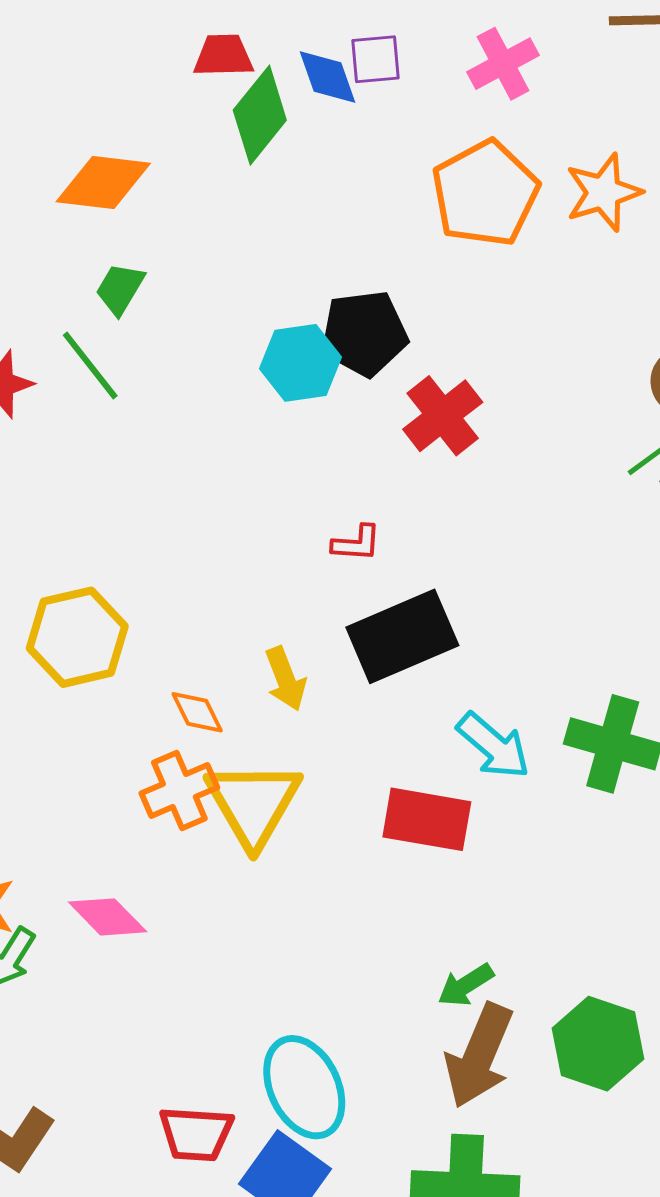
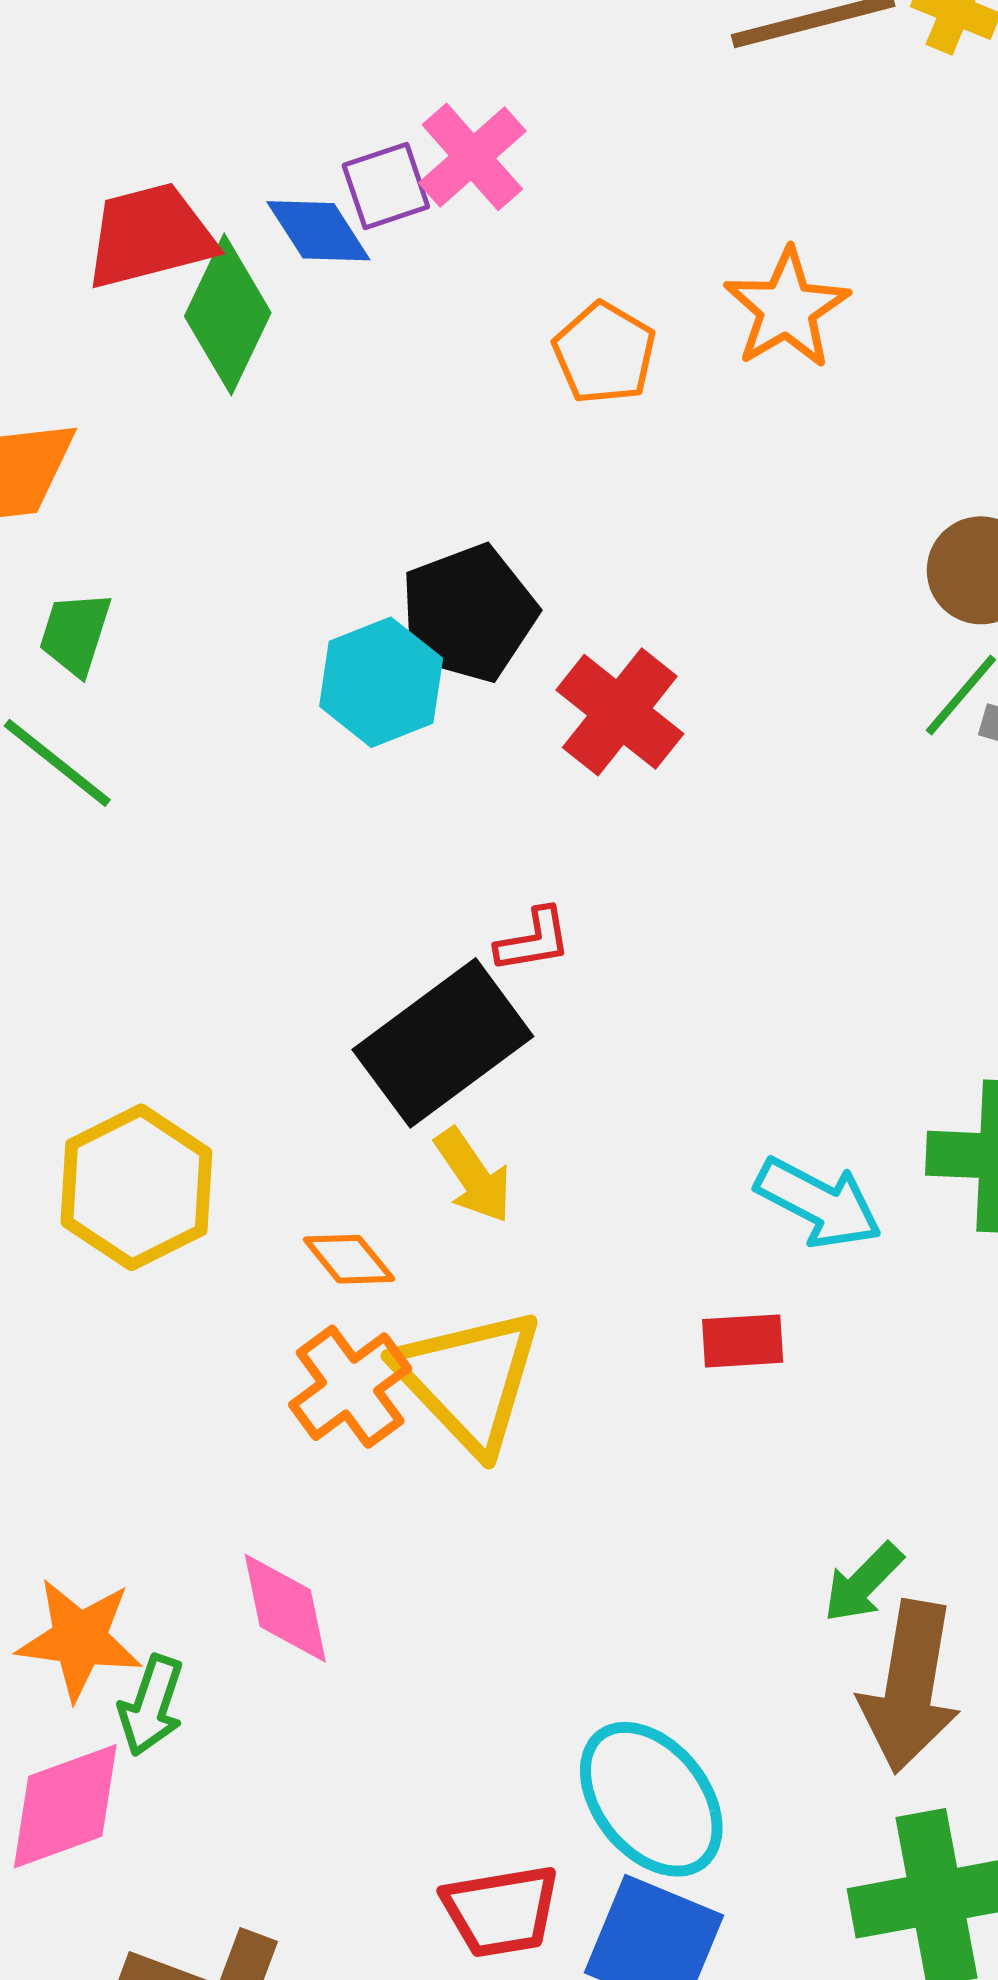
red trapezoid: (224, 56) -> (150, 236), size x1.4
pink cross: (503, 64) -> (472, 157), moved
orange pentagon: (485, 193) -> (604, 353), size x0.6
black rectangle: (402, 636) -> (443, 1043), moved
red rectangle: (427, 819) -> (743, 1341), size x0.6
pink diamond: (108, 917) -> (285, 1608), turned 46

